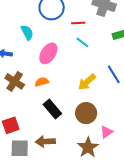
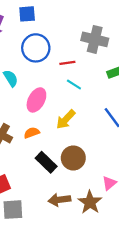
yellow arrow: (87, 82) -> (66, 119), moved
brown circle: (86, 113) -> (73, 158), moved
brown arrow: (45, 141) -> (59, 200), moved

